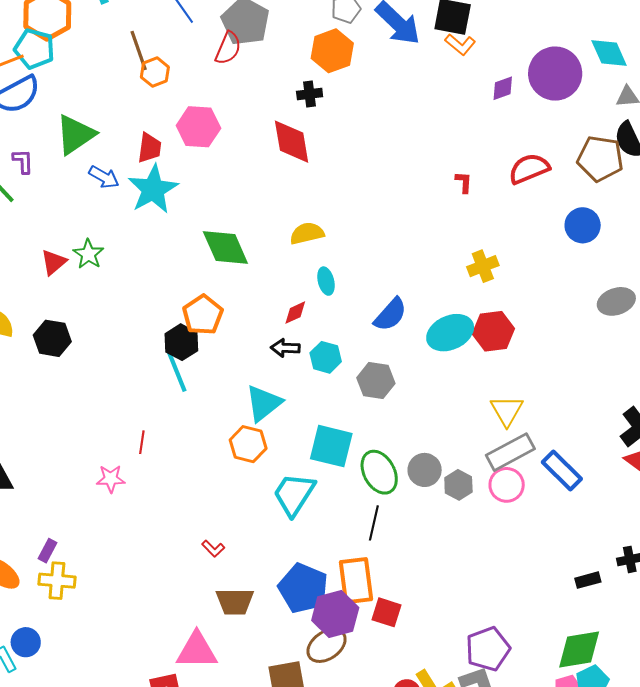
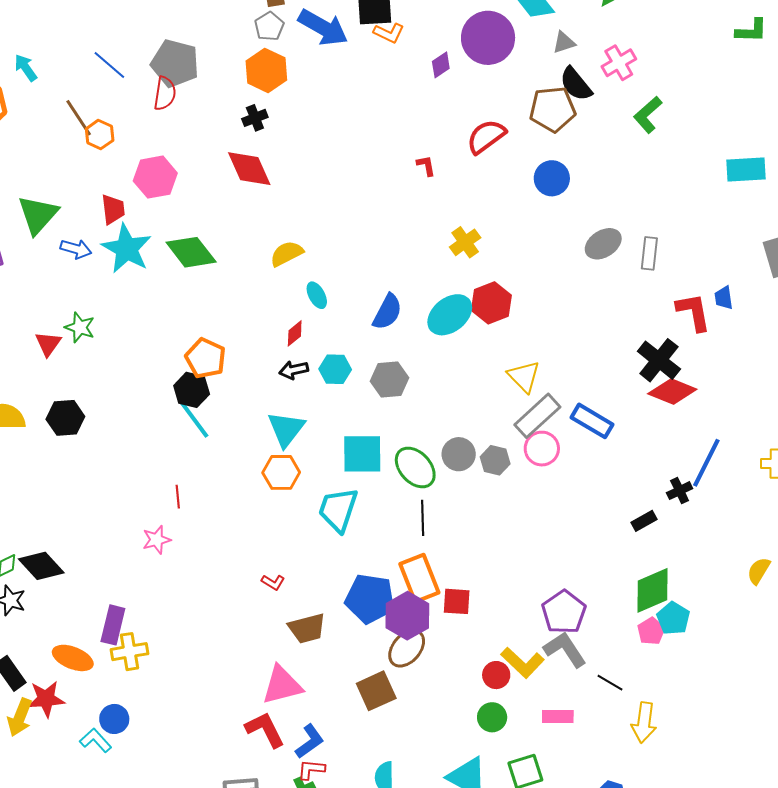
green diamond: (225, 248) -> (191, 252), moved
purple rectangle: (47, 551) -> (113, 625), size x1.6

